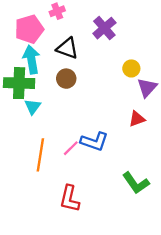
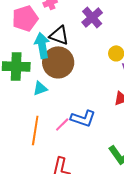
cyan arrow: (31, 59) -> (42, 45), moved
brown circle: (66, 79) -> (58, 62), size x1.8
cyan triangle: (33, 107) -> (40, 88), moved, turned 35

